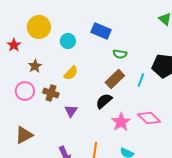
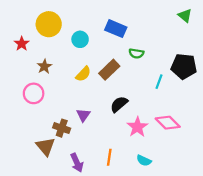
brown rectangle: (115, 79) -> (109, 70), moved
brown cross: (51, 93) -> (62, 128), moved
brown triangle: (24, 135) -> (45, 146), moved, turned -42

